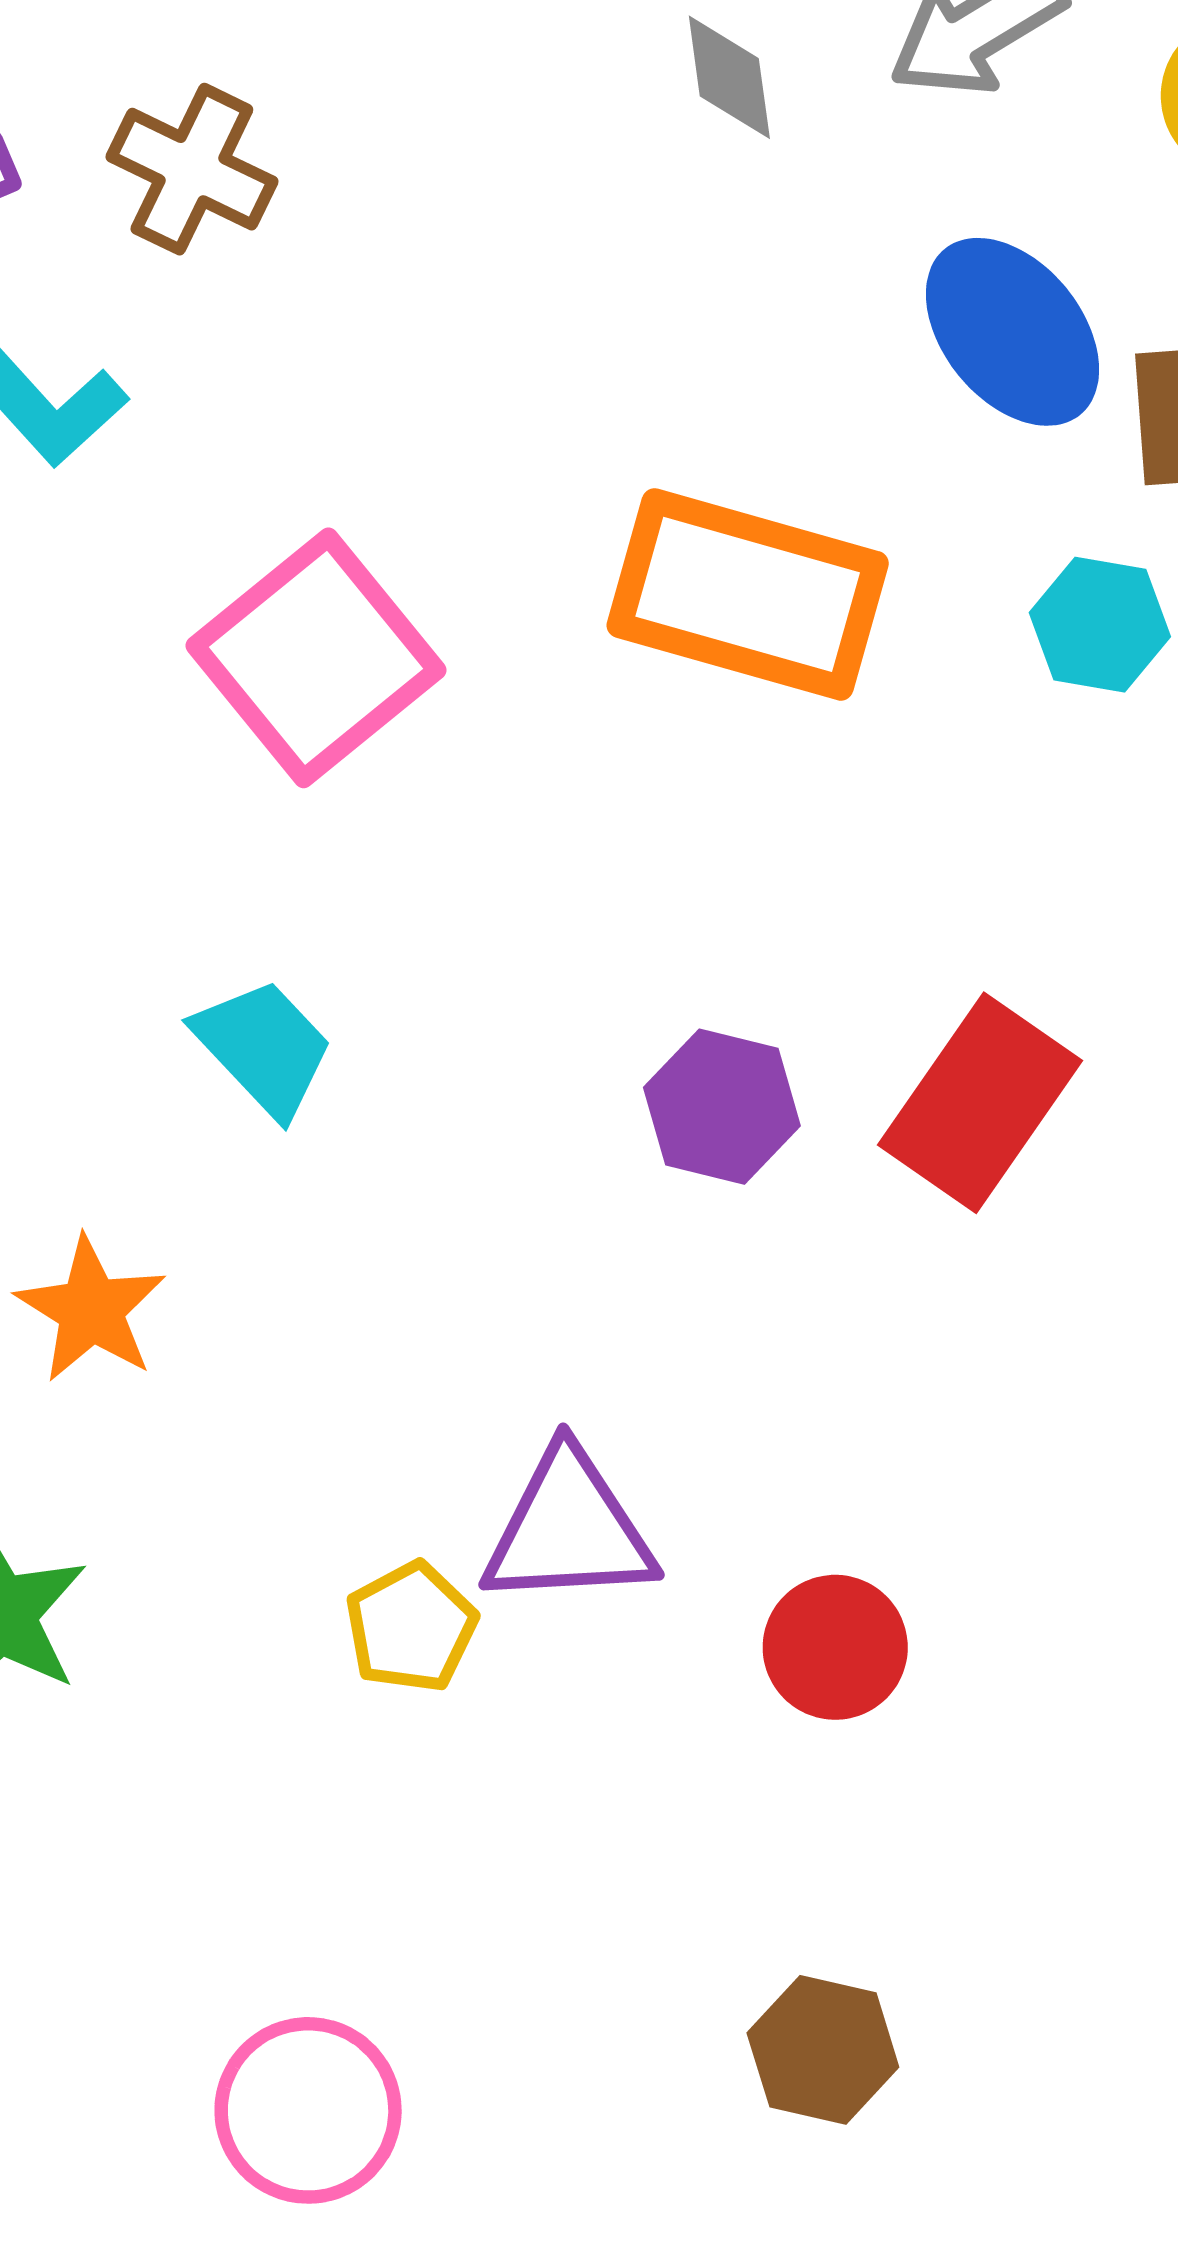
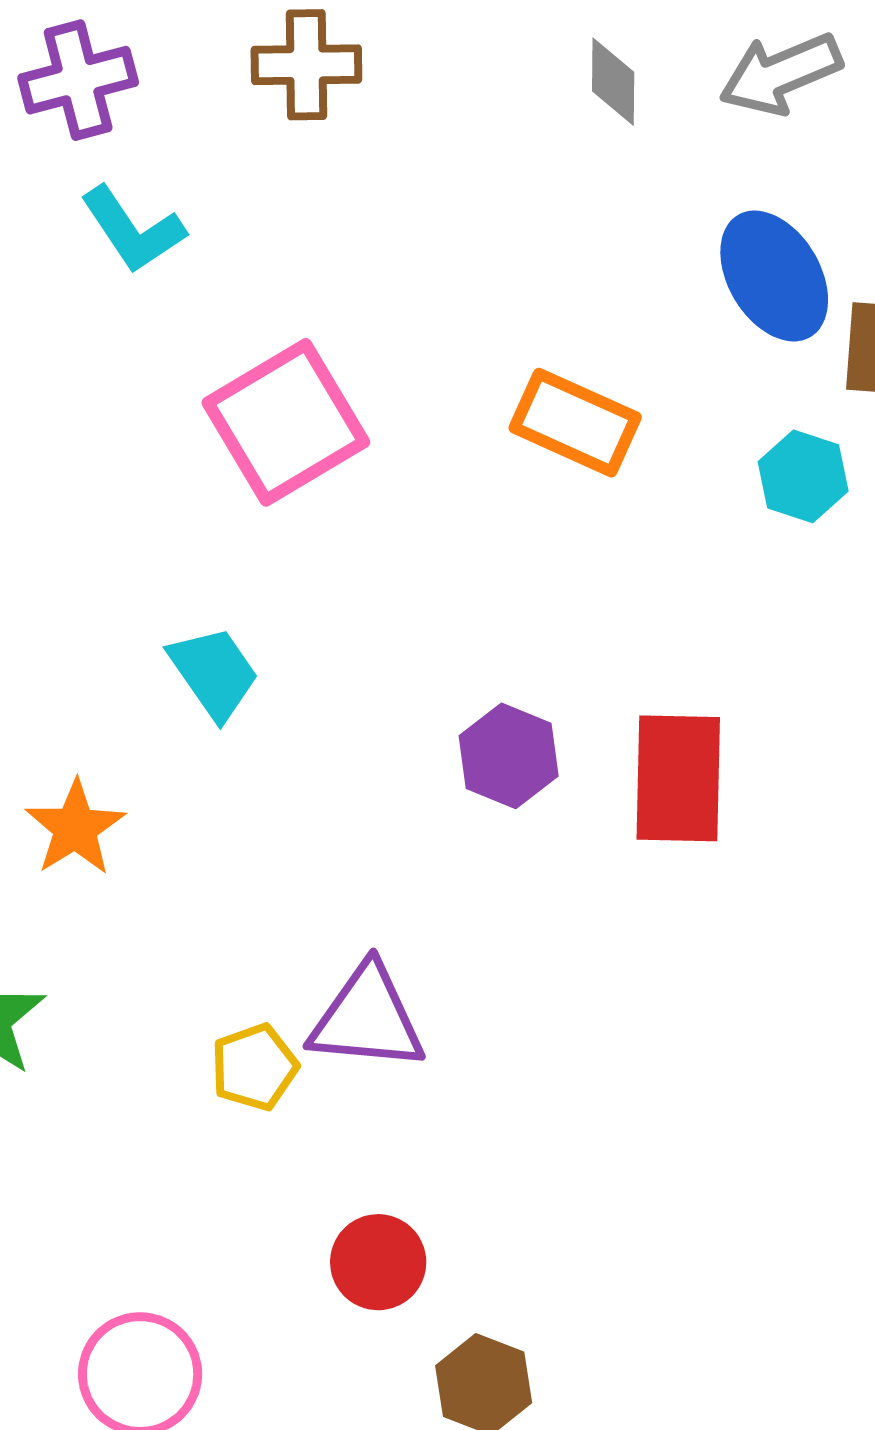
brown cross: (192, 169) -> (306, 65), moved, turned -35
orange rectangle: (748, 594) -> (575, 423), size x0.7
red rectangle: (980, 1103) -> (678, 778), turned -42
red circle: (835, 1647) -> (378, 1262), moved

